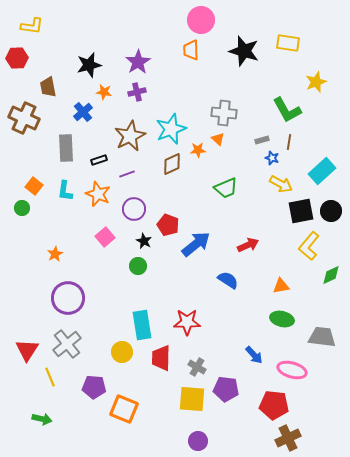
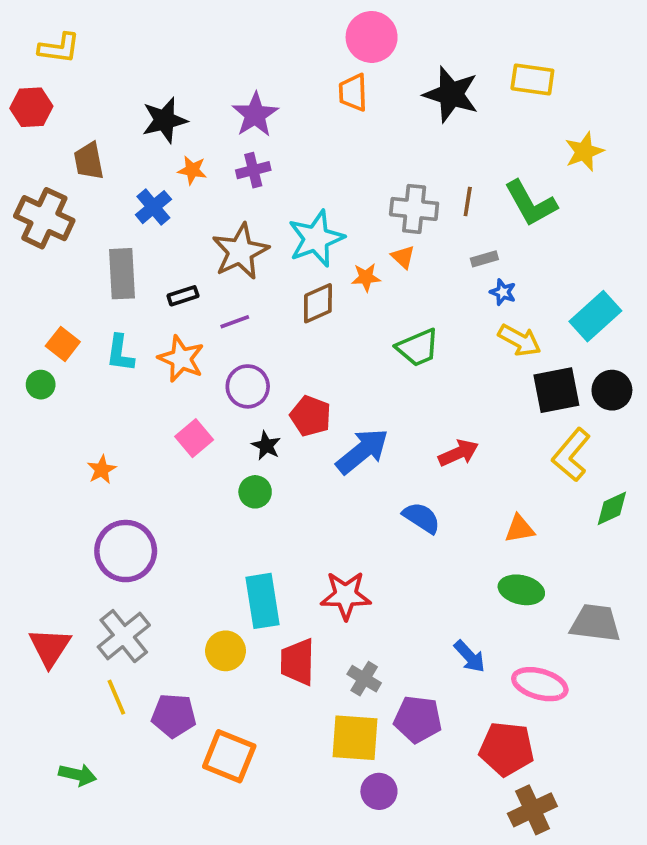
brown line: (289, 142) -> (468, 202), moved
yellow line: (50, 377) -> (116, 697), moved
purple circle: (198, 441) -> (379, 791), moved

